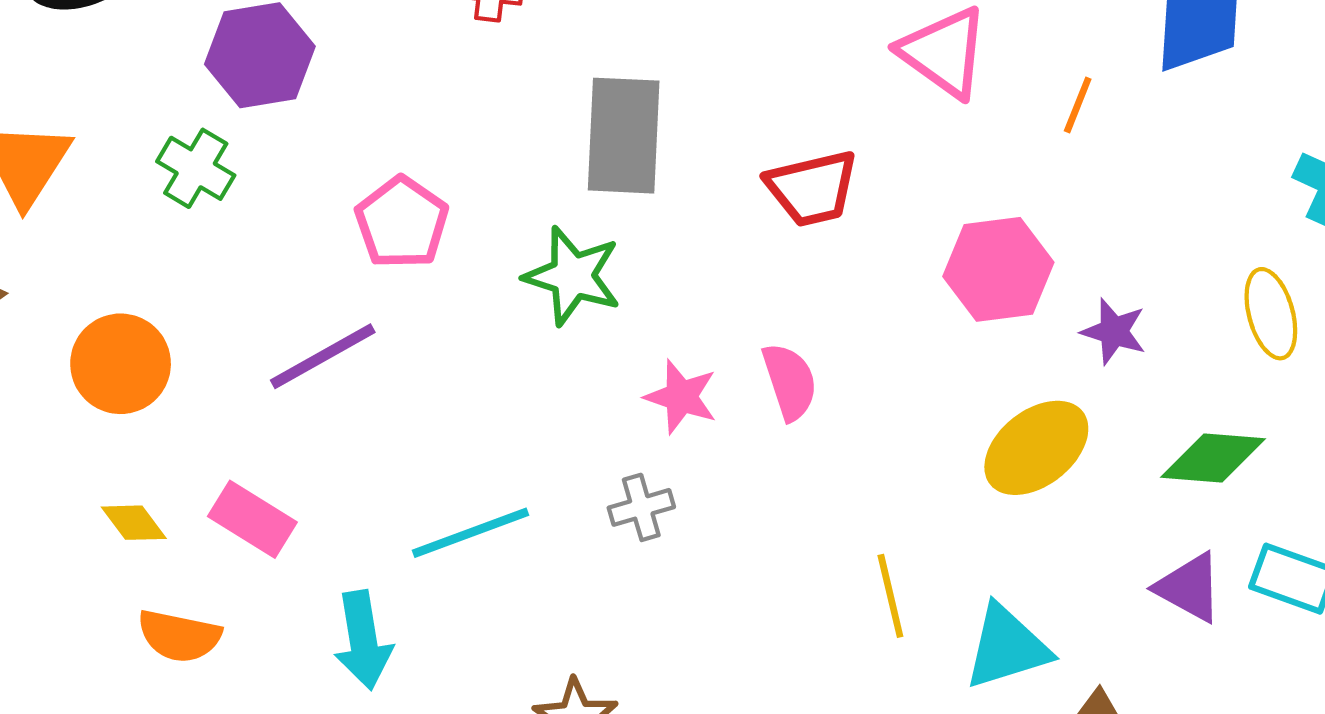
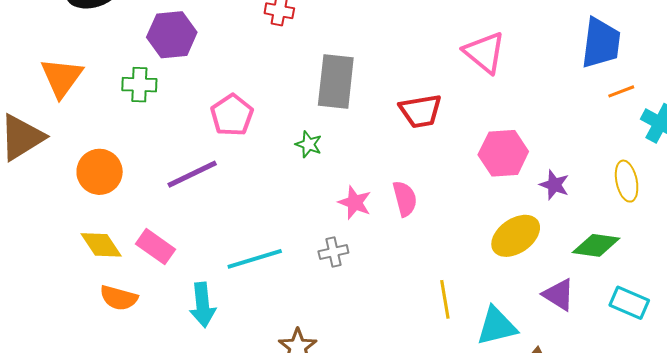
orange line: (1078, 105) -> (621, 91), moved, turned 44
green cross: (196, 168) -> (139, 85), turned -32
green star: (573, 276) -> (309, 144), size x0.6
yellow diamond: (134, 523) -> (101, 245), size x1.4
purple triangle: (1189, 588) -> (559, 295), moved

